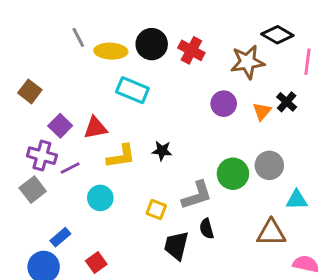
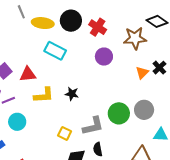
purple circle: (224, 104) -> (104, 57), moved
cyan circle: (100, 198) -> (17, 122), moved

